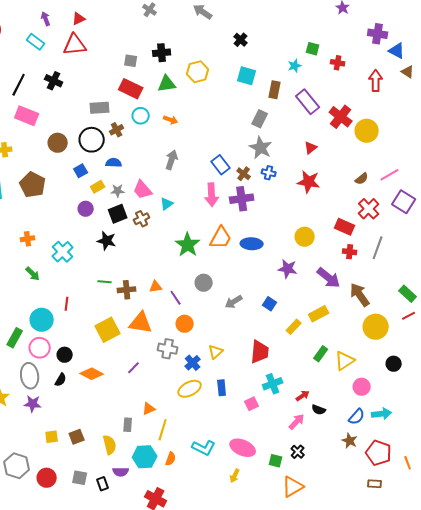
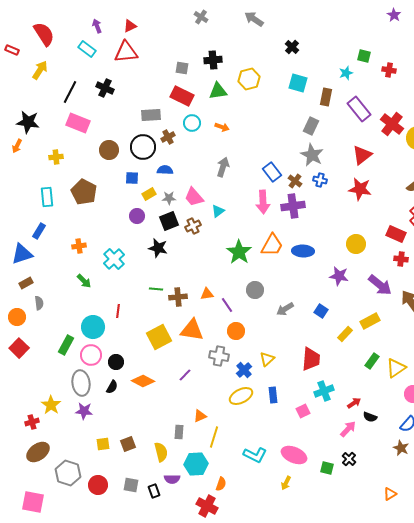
red triangle: (311, 148) -> (362, 155), size x1.5
blue square: (81, 171) -> (132, 178), turned 32
orange semicircle: (171, 459) -> (221, 484), moved
orange triangle: (293, 487) -> (390, 494), moved, size x0.6

